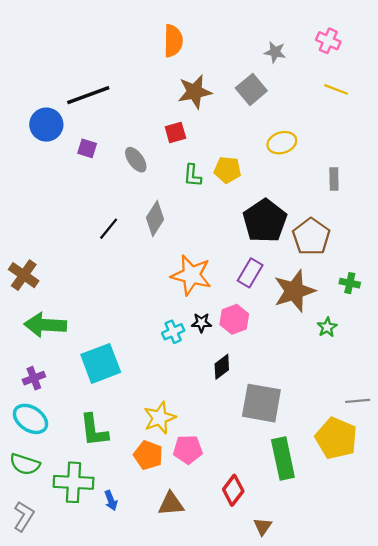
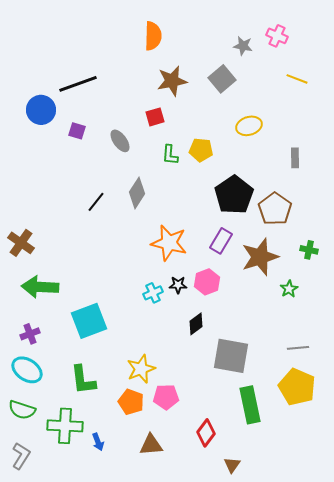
pink cross: (328, 41) -> (277, 36), moved
gray line: (358, 401) -> (298, 348), moved

